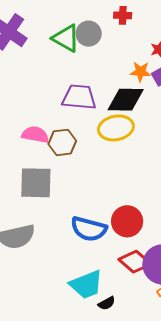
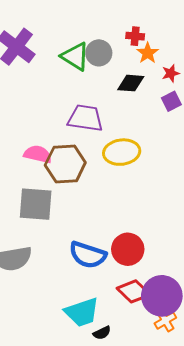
orange star: (140, 72) -> (148, 53), moved, turned 30
black diamond: (126, 100) -> (131, 83), moved, size x0.7
brown hexagon: (62, 142) -> (65, 164), size x1.4

